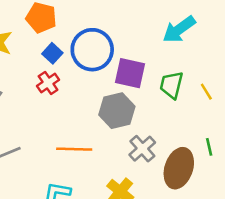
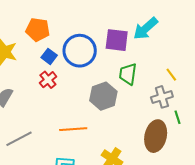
purple square: (130, 73) -> (117, 40), moved
green trapezoid: (171, 85) -> (128, 74), moved
gray cross: (142, 149) -> (162, 97), moved, turned 30

